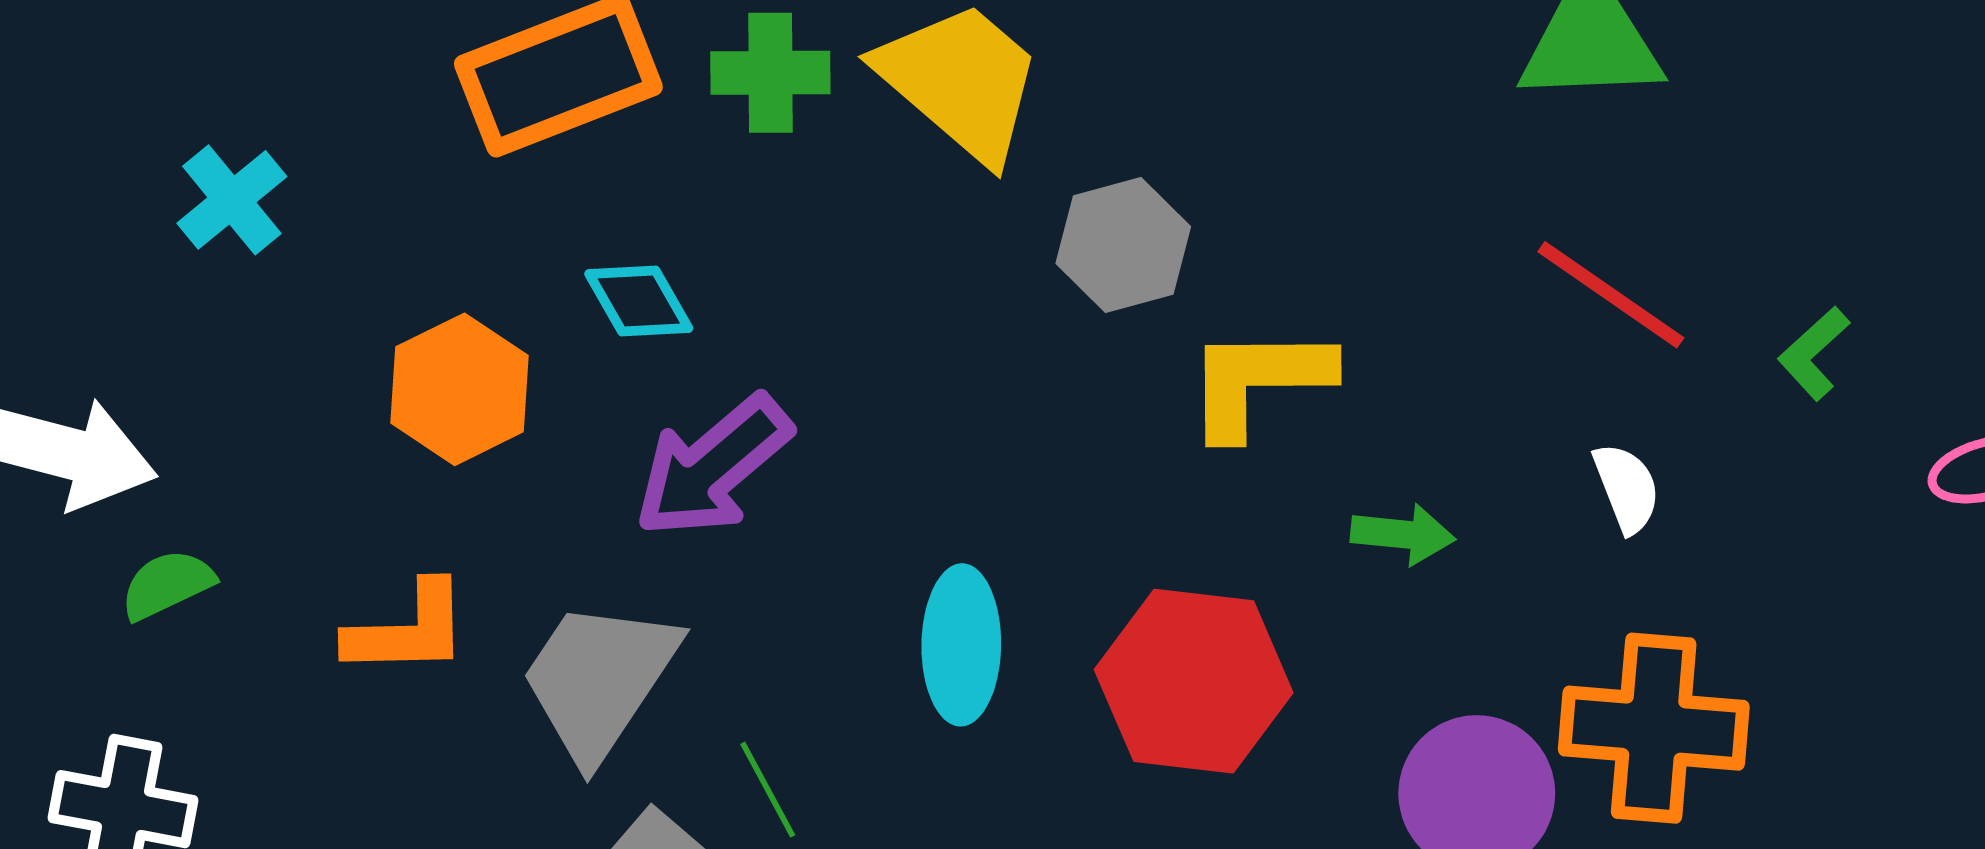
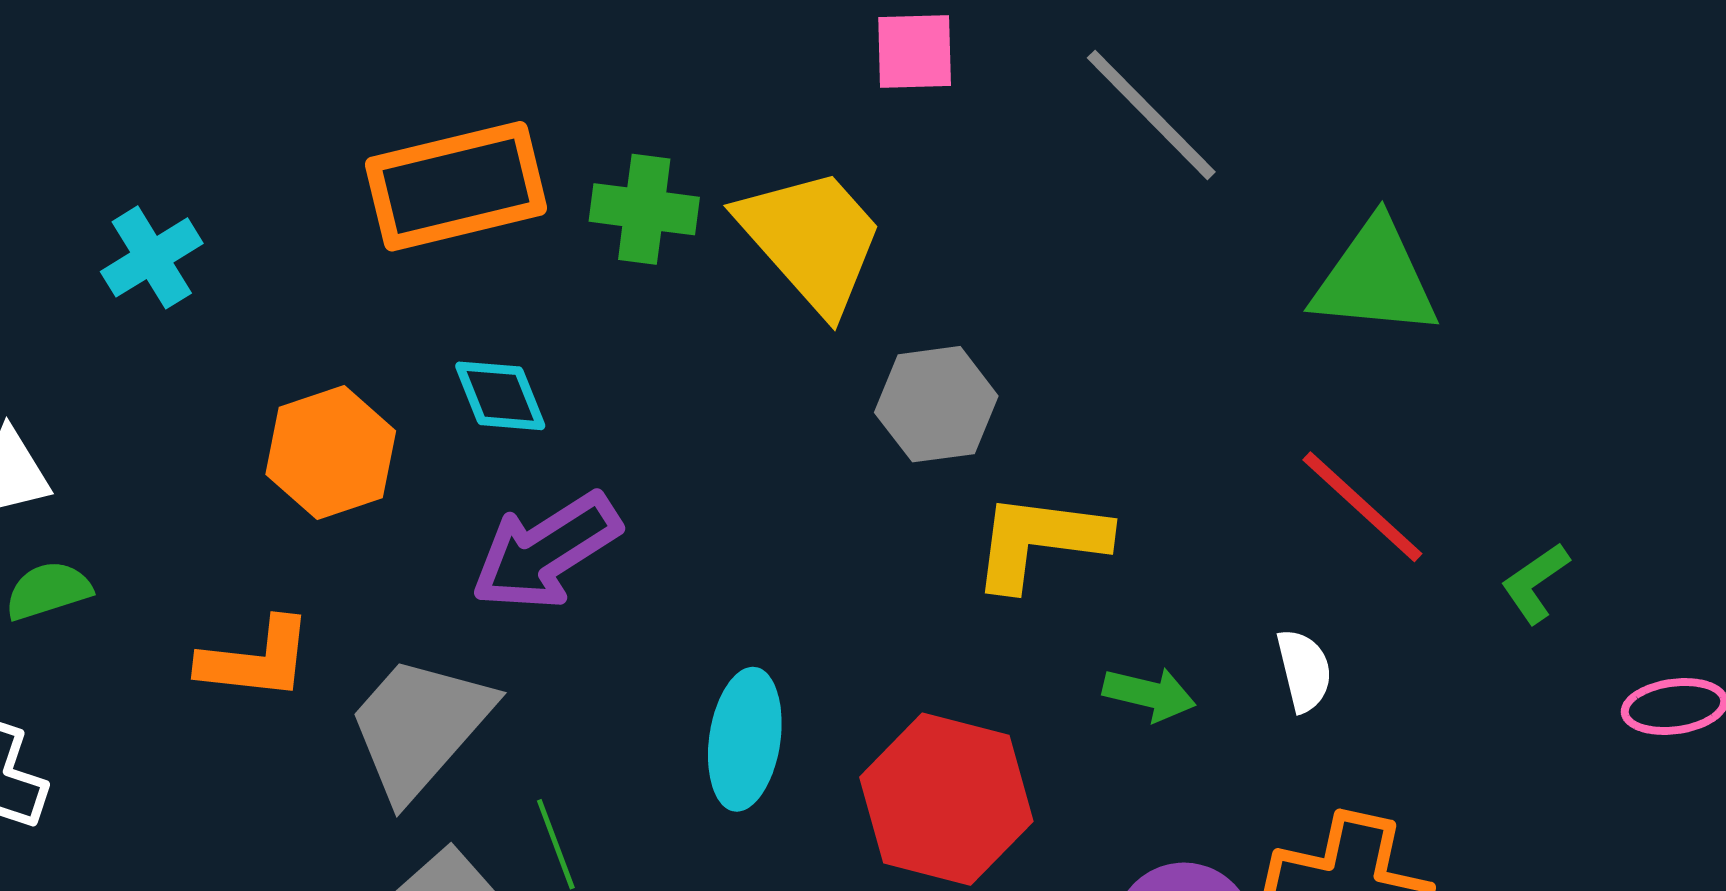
white semicircle: (1627, 488) -> (1304, 670), moved

